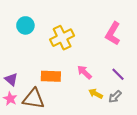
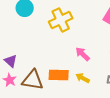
orange rectangle: (51, 76) -> (59, 75), moved
yellow arrow: (96, 94) -> (83, 78), moved

